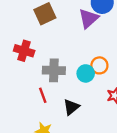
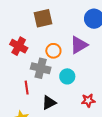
purple triangle: (89, 18) -> (79, 45), moved
orange circle: (99, 65) -> (53, 51), moved

